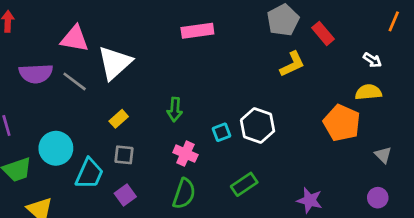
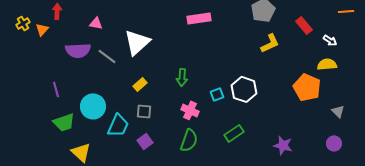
orange line: (394, 21) -> (346, 11), turned 63
red rectangle: (323, 33) -> (304, 25), moved
pink triangle: (75, 39) -> (96, 23), moved, size x0.6

